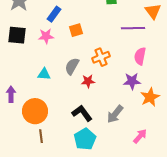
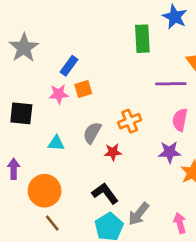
orange square: (76, 30) -> (83, 89), moved
black square: (17, 35) -> (21, 113), moved
gray arrow: (115, 114) -> (139, 214), moved
brown line: (41, 136) -> (52, 223), turned -32
pink arrow: (140, 136) -> (180, 223), turned -56

